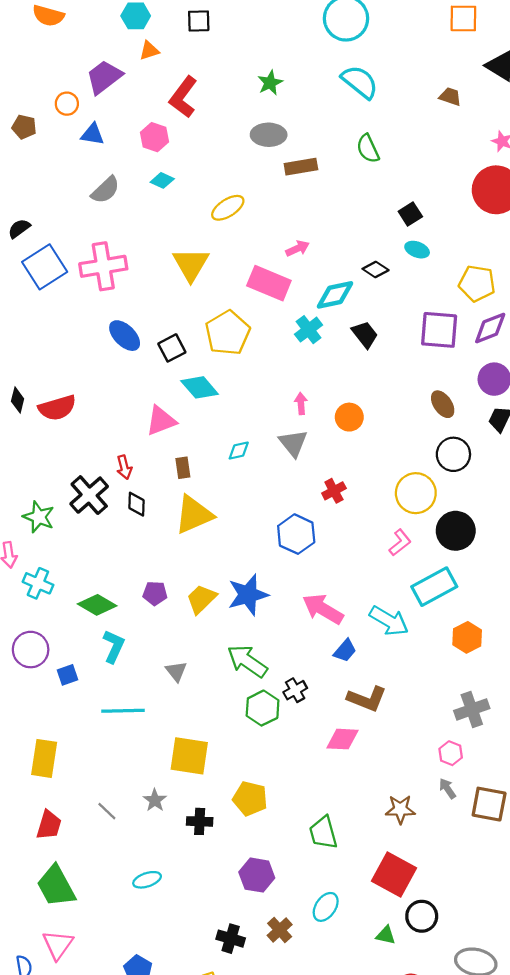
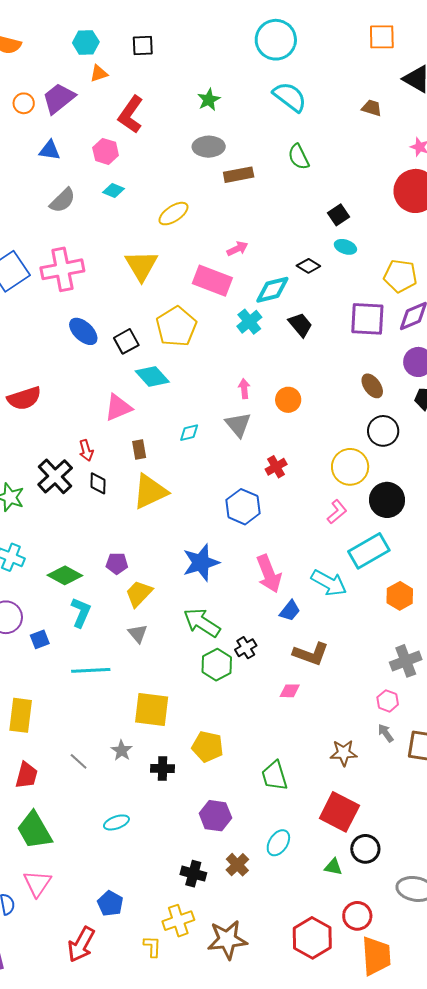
orange circle: (67, 104) -> (24, 103), moved
yellow trapezoid: (201, 599) -> (139, 593), moved
pink arrow: (323, 609) -> (269, 574), turned -141
pink diamond: (342, 739) -> (290, 691), size x0.7

